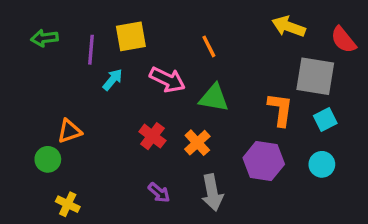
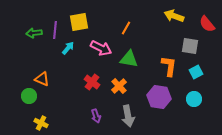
green arrow: (44, 38) -> (34, 33), moved
orange line: (209, 46) -> (126, 28), turned 56
gray square: (315, 76) -> (190, 46), size x0.7
orange triangle: (69, 131) -> (42, 79), turned 42
purple arrow: (159, 193) -> (96, 116), turned 32

